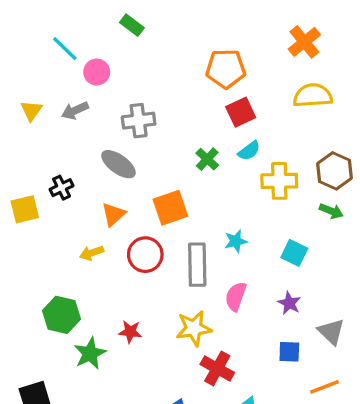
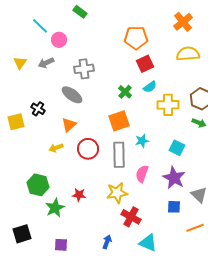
black cross: (62, 188) -> (38, 109), turned -32
orange square: (170, 208) -> (119, 121), moved
purple star: (289, 303) -> (174, 178), size x1.6

